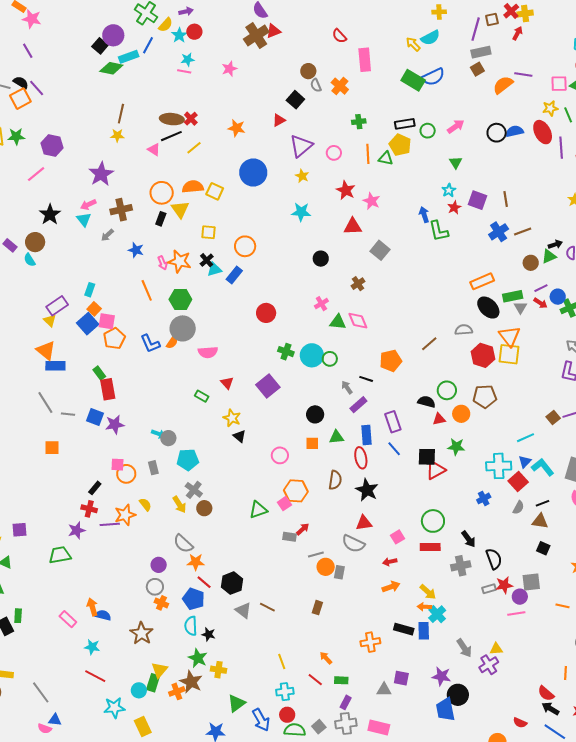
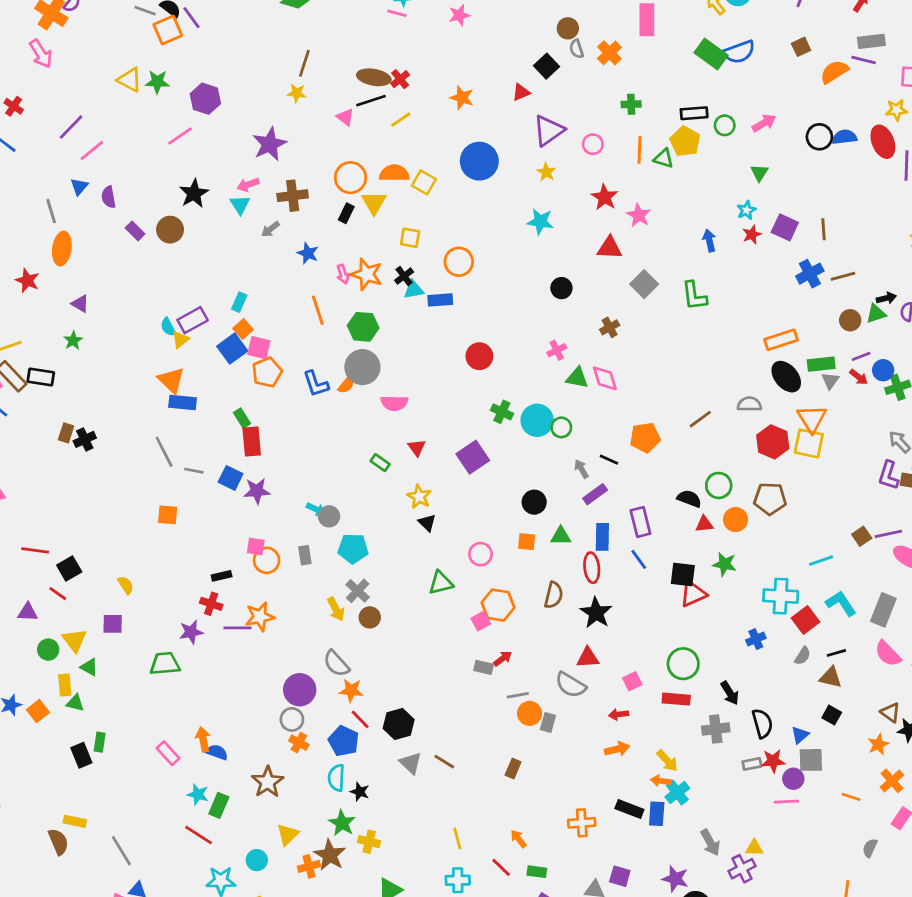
gray rectangle: (481, 52) -> (871, 41), moved
green L-shape: (439, 231) -> (694, 296), moved
cyan semicircle: (30, 260) -> (168, 327), moved
blue rectangle: (234, 275) -> (440, 300), turned 42
yellow triangle: (50, 321) -> (180, 340), turned 32
blue triangle: (525, 462) -> (800, 735), moved
black rectangle: (95, 488) -> (222, 576), turned 32
yellow semicircle: (145, 504) -> (126, 585), moved
green triangle: (258, 510) -> (441, 583), moved
purple circle: (159, 565) -> (300, 690), size x1.5
green rectangle: (153, 683) -> (219, 805), moved

